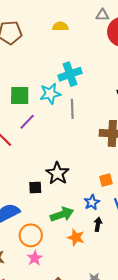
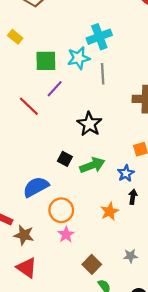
black star: (57, 173) -> (89, 124), moved
black square: (35, 188) -> (65, 159), turned 32
green arrow: (62, 214) -> (92, 165), moved
orange star: (76, 237) -> (110, 211), turned 30

